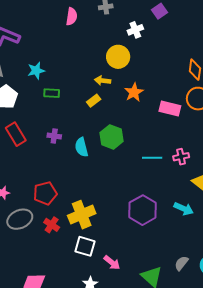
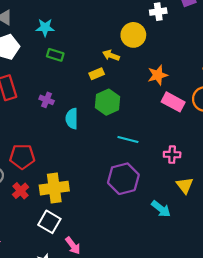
orange star: (134, 92) -> (158, 75), moved
green hexagon: (112, 137) -> (108, 102), moved
cyan line: (152, 158) -> (128, 140), moved
purple hexagon: (143, 210) -> (123, 179), moved

